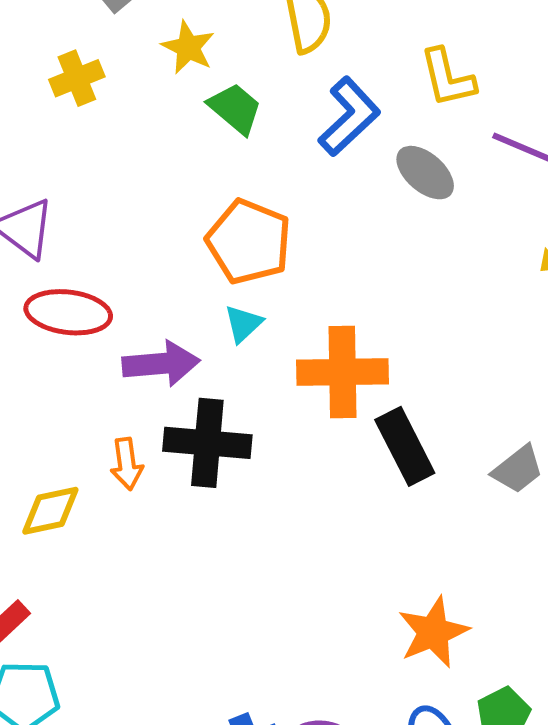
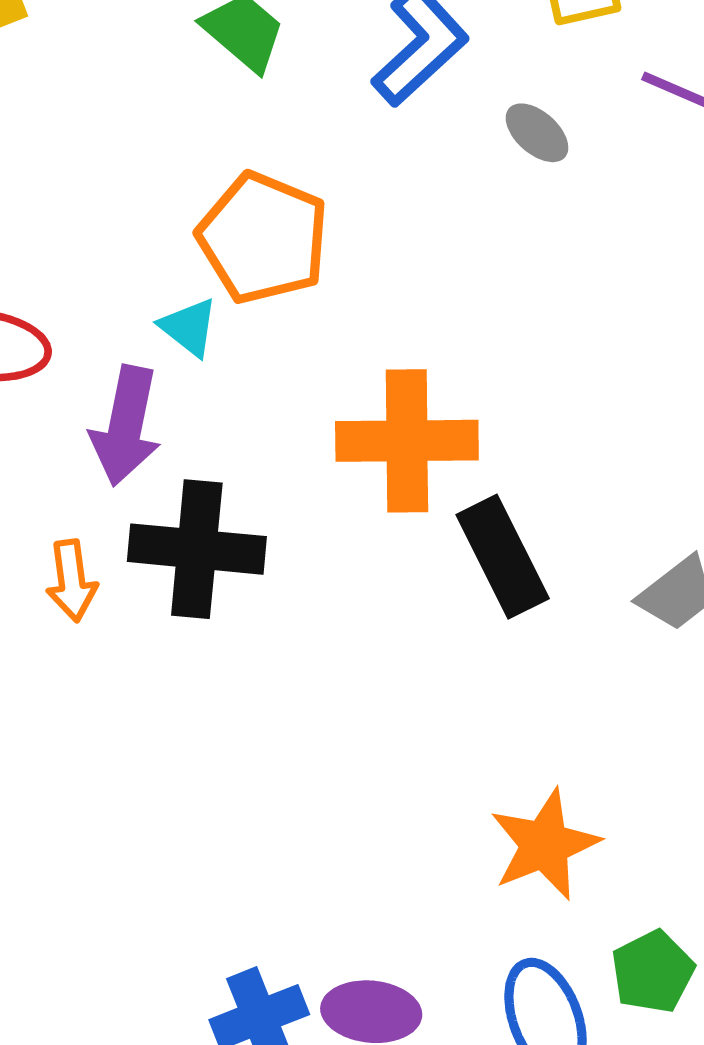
gray ellipse: (425, 173) -> (537, 133), size x0.7
cyan triangle: (243, 324) -> (189, 327), moved, turned -39
purple arrow: (161, 364) -> (126, 426), turned 106

